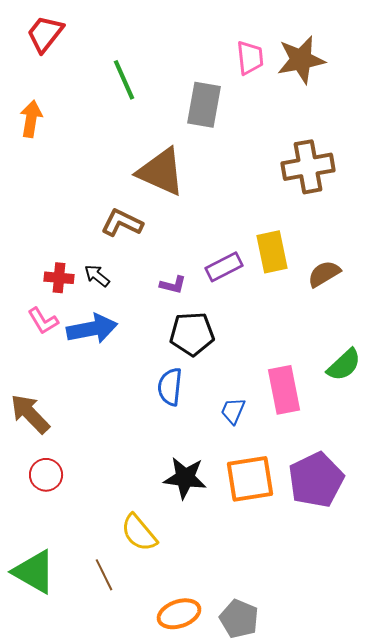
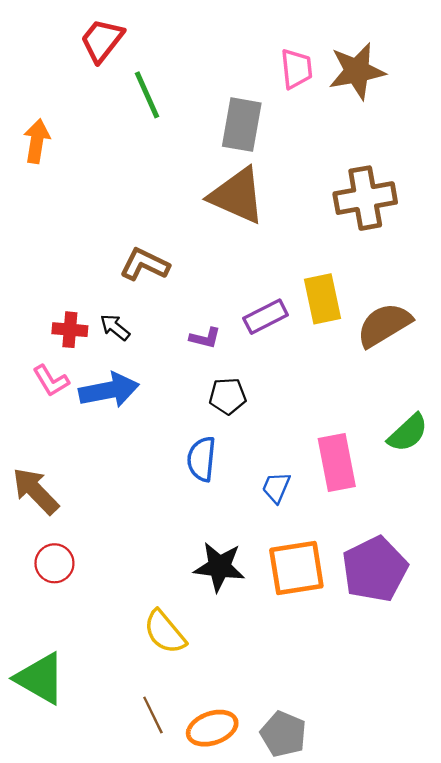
red trapezoid: (45, 34) -> (102, 40), moved
brown triangle: (161, 172) -> (237, 196), moved
brown semicircle: (324, 274) -> (384, 325), size x1.4
black pentagon: (192, 334) -> (228, 396), size x0.7
brown line: (104, 575) -> (153, 715), moved

